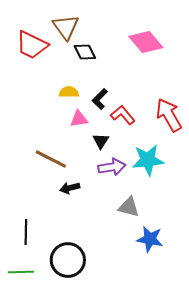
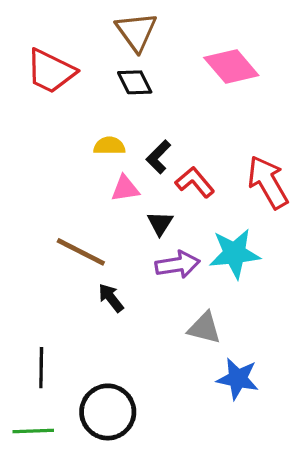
brown triangle: (66, 27) -> (136, 32), moved
black arrow: (70, 188) -> (111, 298), turned 66

